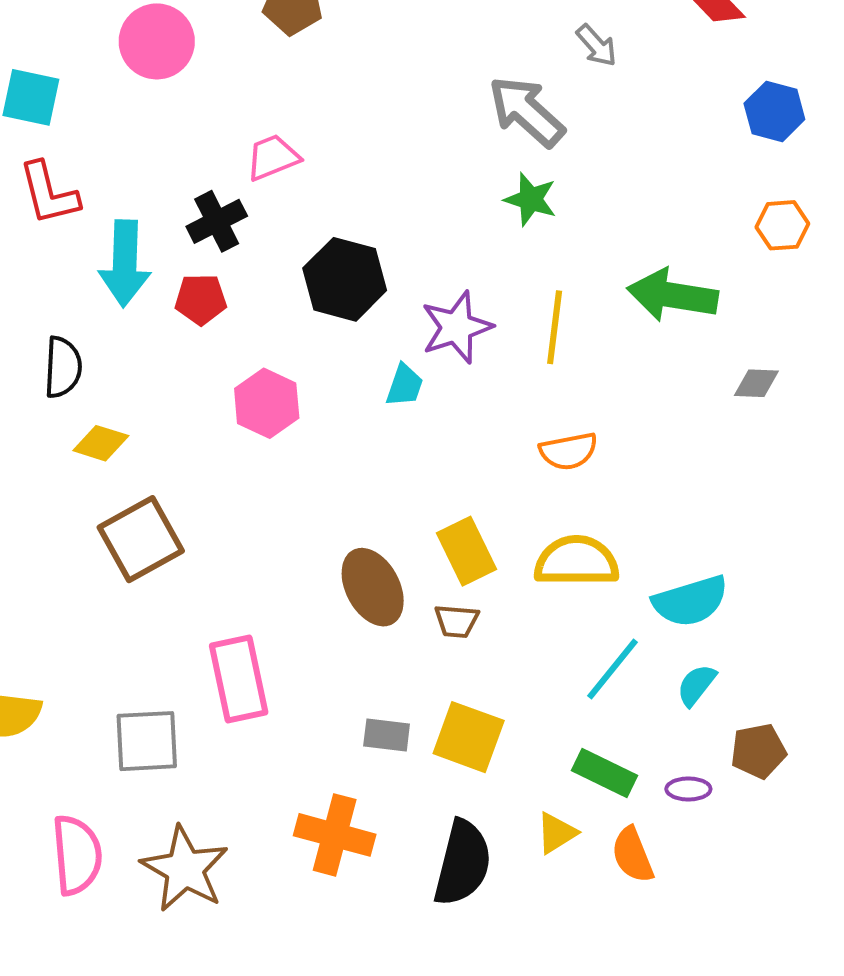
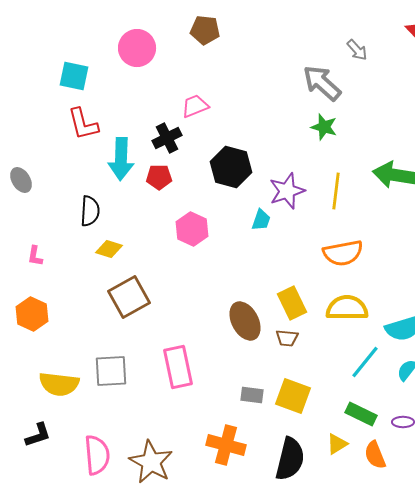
orange semicircle: (569, 451) -> (343, 253), size x1.4
gray square: (147, 741) -> (111, 371), moved

